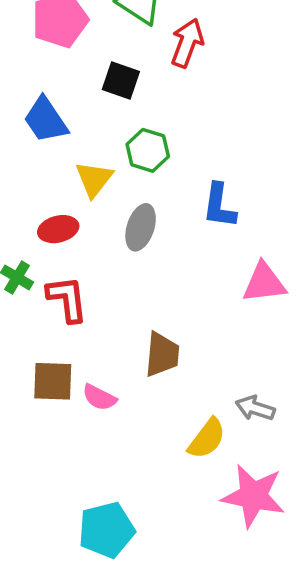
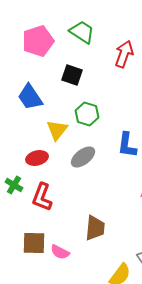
red arrow: (187, 43) -> (124, 54), moved
gray ellipse: (141, 227) -> (83, 157), turned 35
red L-shape: (67, 299) -> (42, 197), turned -152

